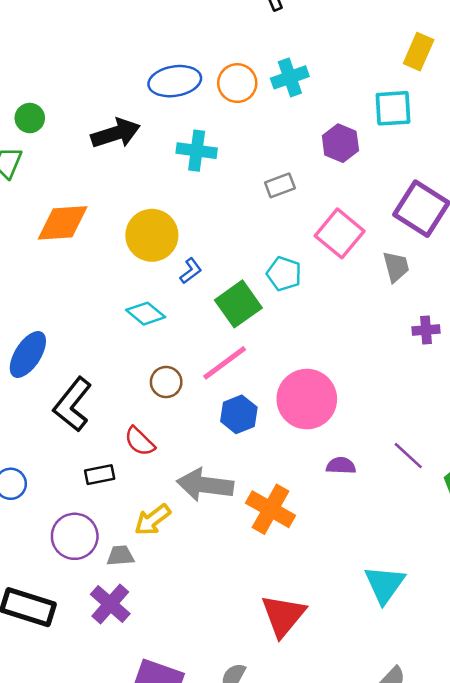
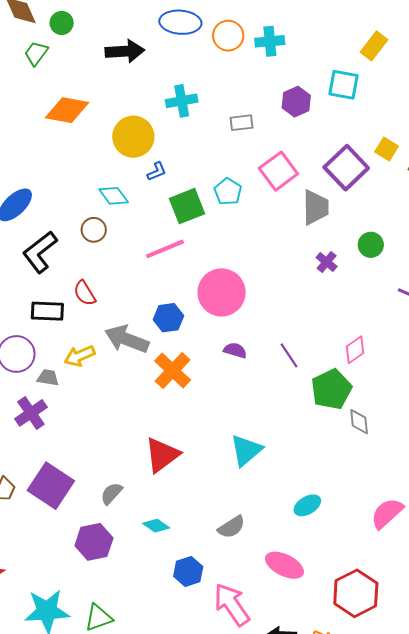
cyan cross: (197, 151) -> (182, 101), moved, turned -32
gray trapezoid: (396, 267) -> (316, 207), size x1.4
purple cross: (426, 330) -> (327, 262), turned 30
brown circle: (166, 382) -> (94, 230), moved
blue hexagon: (239, 414) -> (168, 318), moved
black rectangle: (100, 475) -> (47, 311), size x1.4

